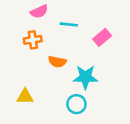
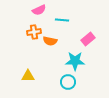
pink rectangle: (102, 37) -> (88, 39), moved
orange semicircle: (57, 62) -> (50, 41), moved

